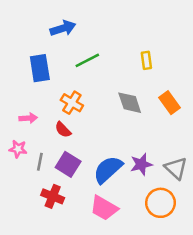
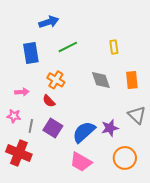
orange rectangle: (169, 103) -> (132, 80), turned 30
gray triangle: (176, 168) -> (137, 115), moved
red cross: (53, 196) -> (19, 153), moved, size x1.4

